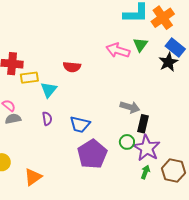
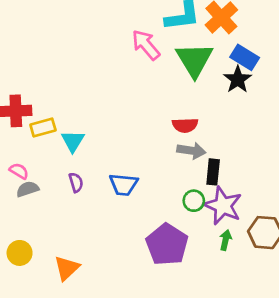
green triangle: (140, 45) -> (194, 60), size x1.8
pink arrow: (118, 50) -> (146, 45), moved, turned 40
red semicircle: (72, 67) -> (185, 125), moved
purple pentagon: (92, 154) -> (167, 244), moved

